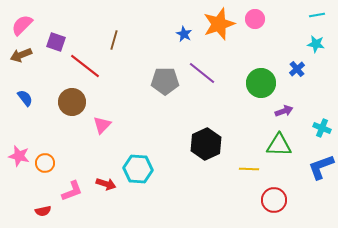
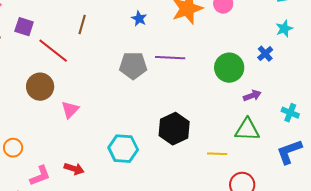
blue star: (184, 34) -> (139, 19), moved
cyan star: (316, 44) -> (284, 29), turned -30
purple line: (202, 73) -> (170, 58), turned -36
cyan hexagon: (138, 169) -> (123, 149), moved

